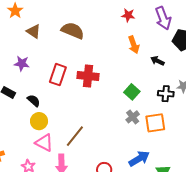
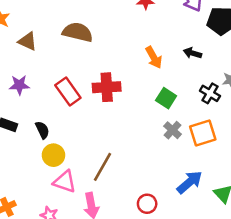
orange arrow: (134, 45) -> (154, 57), moved
red rectangle: (58, 75) -> (68, 92), turned -45
black cross: (166, 94) -> (210, 93), turned 35
black semicircle: (34, 101) -> (42, 130), turned 32

